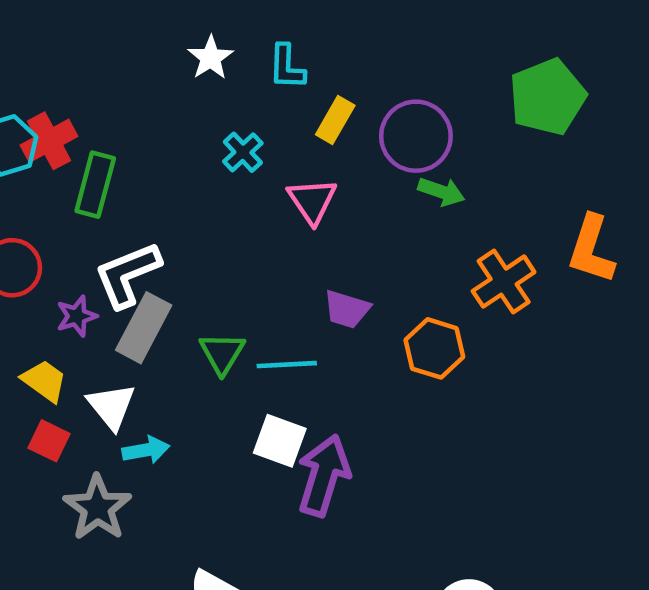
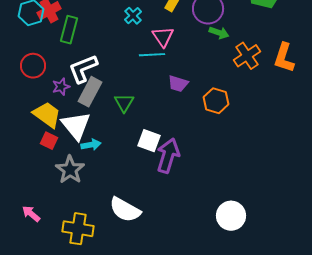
orange cross: (504, 282) -> (247, 56), moved
cyan line: (287, 365) -> (152, 55), moved
yellow trapezoid: (44, 381) -> (47, 115), size x1.4
white triangle: (111, 406) -> (76, 126), size x1.4

